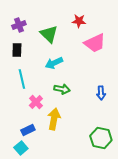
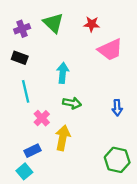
green triangle: (49, 34) -> (53, 23), moved
black rectangle: (17, 50) -> (20, 58), turned -72
cyan arrow: (54, 63) -> (63, 73), turned 120

